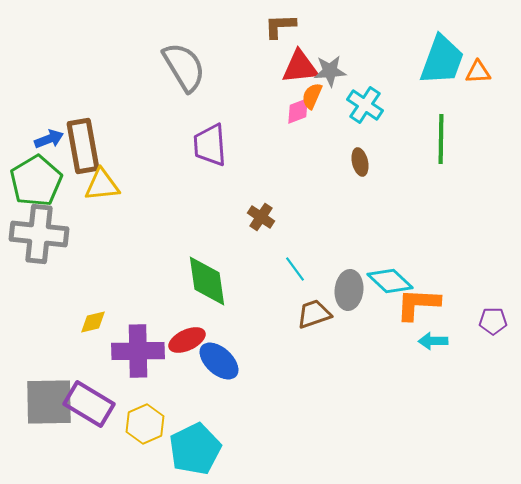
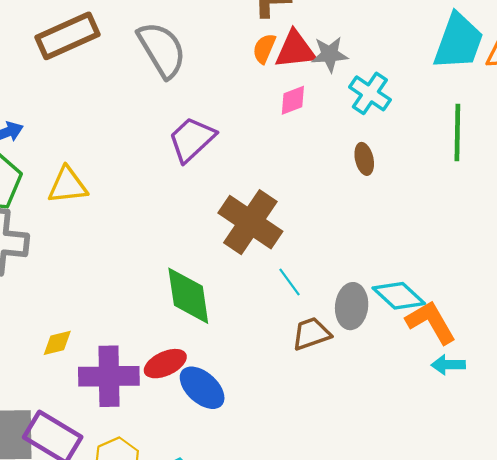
orange semicircle: (312, 96) -> (264, 49), moved
purple trapezoid: (210, 145) -> (192, 139), turned 51
brown rectangle: (83, 146) -> (68, 36), moved, turned 76
brown cross: (261, 217) -> (250, 222), size x2.0
orange L-shape: (418, 304) -> (431, 322), turned 57

